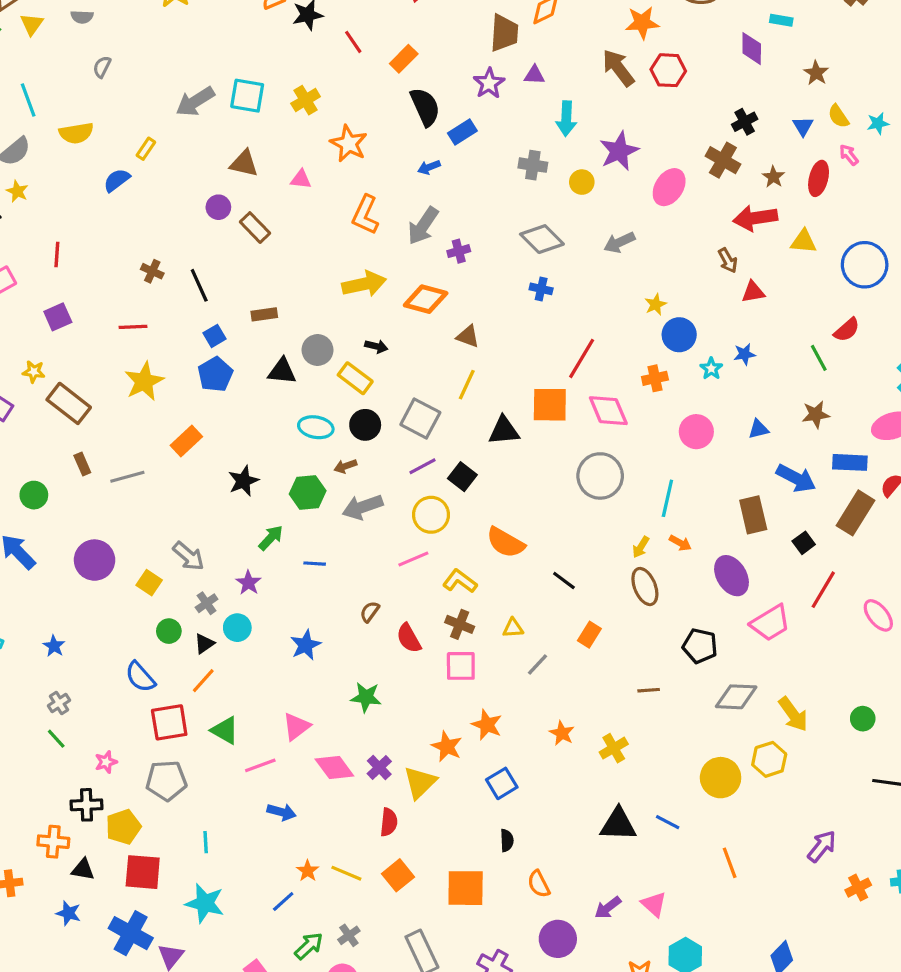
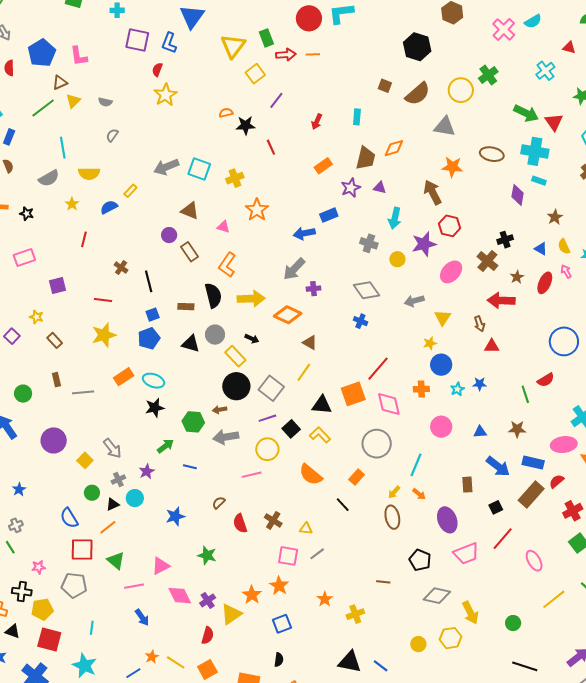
orange rectangle: (404, 59) -> (323, 166), moved
red hexagon: (668, 70) -> (450, 226), moved
black semicircle: (425, 107) -> (213, 295), moved
blue triangle: (803, 126) -> (541, 249), turned -40
blue arrow: (429, 167) -> (304, 233), size x1.5
yellow star: (17, 191) -> (72, 204), moved
orange L-shape: (365, 215) -> (227, 265), moved
yellow triangle: (804, 241) -> (443, 318), moved, turned 48
red line: (57, 255) -> (84, 239), moved
brown rectangle: (69, 403) -> (55, 340), size x0.6
orange square: (550, 405) -> (353, 394), turned -30
black circle: (365, 425) -> (236, 386), size x1.4
cyan ellipse: (316, 427) -> (154, 381), moved
brown rectangle: (753, 515) -> (467, 485), size x0.7
yellow L-shape: (460, 581) -> (320, 435), moved
orange rectangle: (589, 635) -> (357, 477), moved
pink square: (461, 666) -> (288, 556), moved
yellow circle: (721, 778) -> (418, 644), size x0.6
blue arrow: (281, 812) -> (142, 617), turned 30

